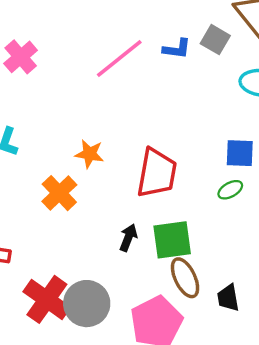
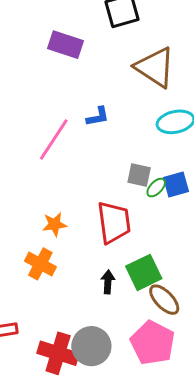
gray square: (215, 40) -> (139, 175), moved
green ellipse: (230, 190) -> (156, 188), moved

